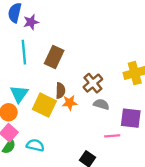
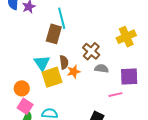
cyan line: (24, 52) -> (62, 18), moved
cyan triangle: (19, 94) -> (42, 63), moved
yellow square: (44, 105) -> (52, 77), turned -35

